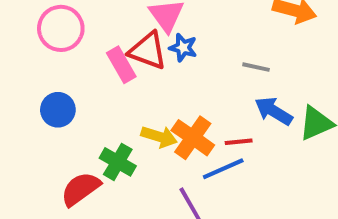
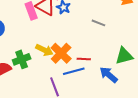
blue arrow: (274, 111) -> (109, 75), moved
green cross: (118, 162) -> (22, 59), turned 30

